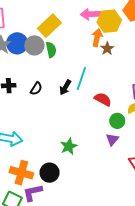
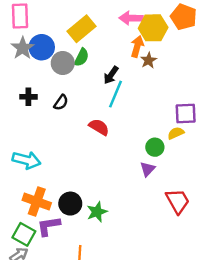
gray circle: (34, 45) -> (63, 63), moved
green semicircle: (51, 50) -> (82, 57), turned 35
black arrow: (65, 87) -> (111, 75), moved
red semicircle: (103, 99) -> (99, 127), moved
green star: (69, 146) -> (97, 212), moved

